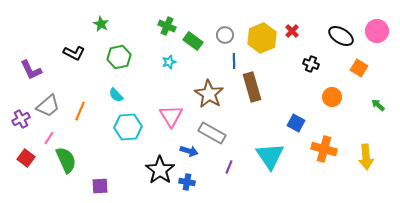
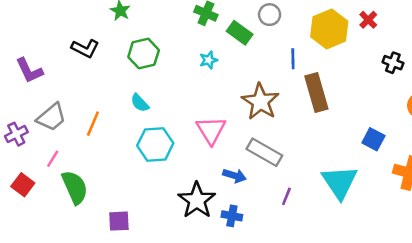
gray circle: (225, 35) -> (270, 15), moved

